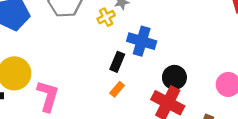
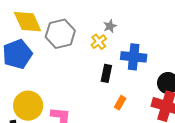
black rectangle: (117, 62) -> (106, 73), moved

